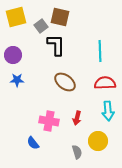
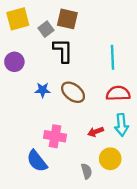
blue star: (17, 80) -> (43, 90), moved
red arrow: (77, 118) -> (96, 132), moved, turned 56
blue semicircle: (33, 143) -> (37, 161), size x1.5

